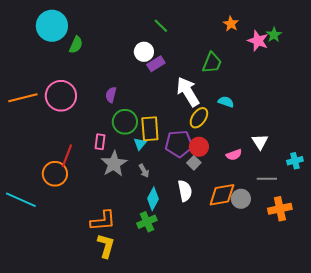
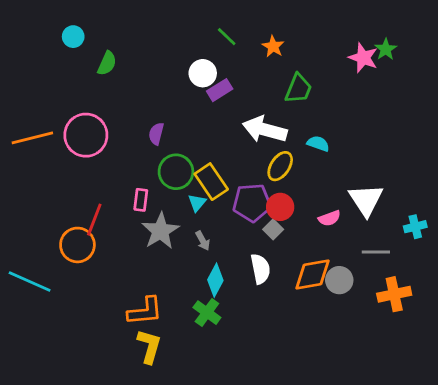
orange star: (231, 24) -> (273, 46), moved
cyan circle: (52, 26) -> (73, 37), size x0.5
white arrow: (188, 92) -> (265, 130), turned -44
yellow rectangle: (150, 129) -> (211, 182), turned -30
white triangle: (260, 142) -> (366, 200), size x1.5
green cross: (147, 222) -> (207, 313), turned -30

